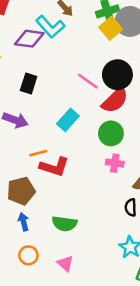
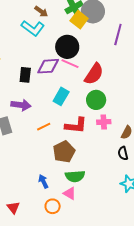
purple diamond: (29, 39) -> (48, 66), moved
black circle: (117, 75) -> (67, 47), moved
red L-shape: (54, 167) -> (76, 125), moved
brown pentagon: (21, 191) -> (64, 152), moved
pink triangle: (65, 263) -> (70, 193), moved

